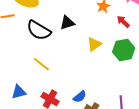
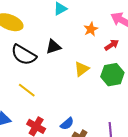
red arrow: (123, 22) -> (112, 45), turned 104

